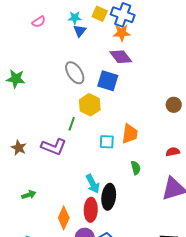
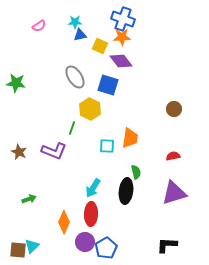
yellow square: (100, 14) -> (100, 46), moved
blue triangle: (80, 31) -> (80, 35), turned 40
cyan arrow: (93, 184) -> (93, 188), turned 60
black ellipse: (109, 197) -> (126, 191), moved

